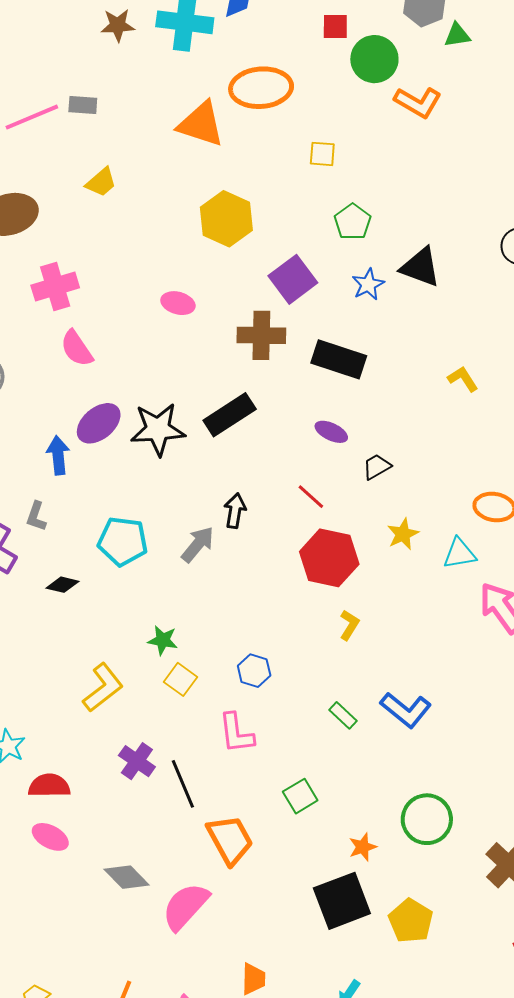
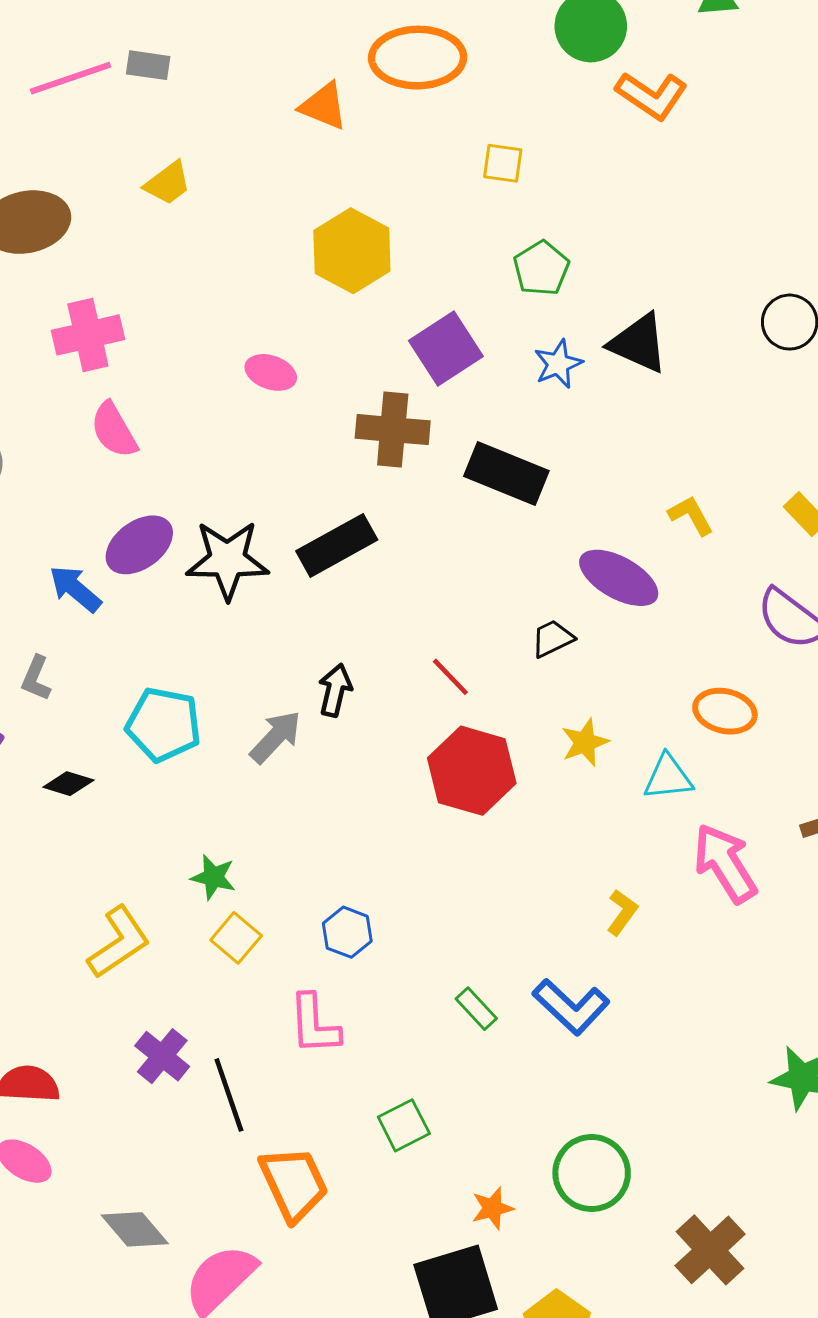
orange triangle: (201, 124) -> (324, 106), size x0.7
purple ellipse: (331, 432) -> (619, 578), moved, size x1.6
blue arrow: (58, 455) -> (75, 589), turned -48
yellow L-shape: (349, 625) -> (622, 912), moved

